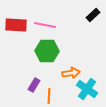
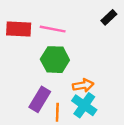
purple rectangle: (34, 85) -> (40, 99), size x1.5
cyan cross: (87, 89) -> (84, 105), moved

